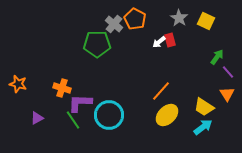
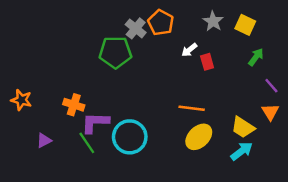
red rectangle: (170, 40) -> (207, 62), moved
green arrow: (217, 57) -> (256, 57), moved
orange line: (161, 91) -> (192, 108), turned 55

